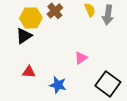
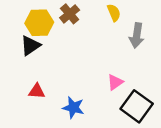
gray arrow: (108, 15) -> (137, 35), moved
pink triangle: (81, 58) -> (115, 82), moved

